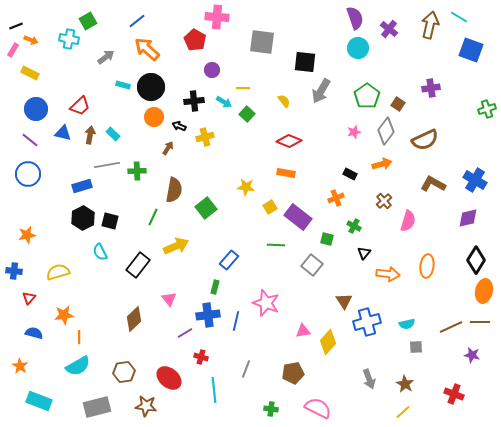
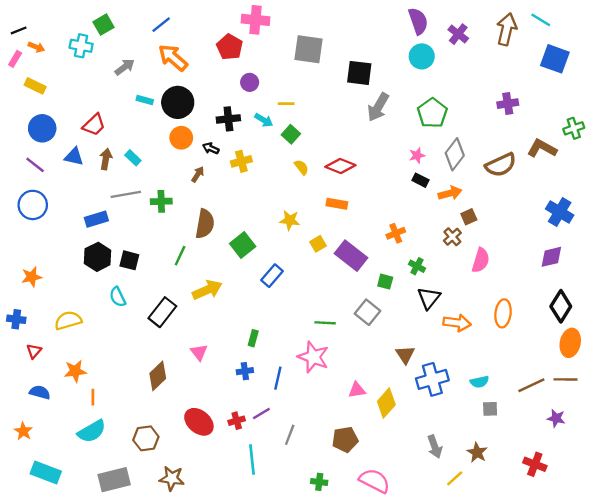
yellow semicircle: (284, 101) -> (301, 167), moved
brown square: (398, 104) -> (469, 217), moved, turned 32
black rectangle: (350, 174) -> (421, 180), moved
brown L-shape: (433, 184) -> (542, 148), moved
green line: (276, 245) -> (325, 323), moved
black triangle: (364, 253) -> (429, 298), size x1.5
blue rectangle: (229, 260) -> (272, 276), moved
blue cross: (208, 315) -> (245, 371), size x0.6
purple line: (185, 333) -> (261, 414), moved
red cross: (201, 357) -> (237, 421), turned -32
red ellipse: (169, 378) -> (199, 422), moved
yellow line: (403, 412) -> (455, 478), moved

